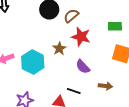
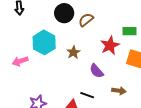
red star: (81, 37) -> (110, 45), moved, turned 30
cyan hexagon: (33, 62) -> (44, 42), moved

